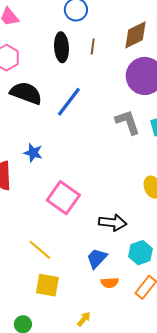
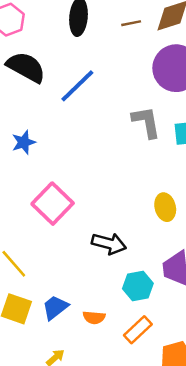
brown line: (93, 47) -> (131, 23), moved, turned 63
blue star: (33, 153) -> (24, 142), turned 30
blue trapezoid: (97, 258) -> (55, 307), moved

